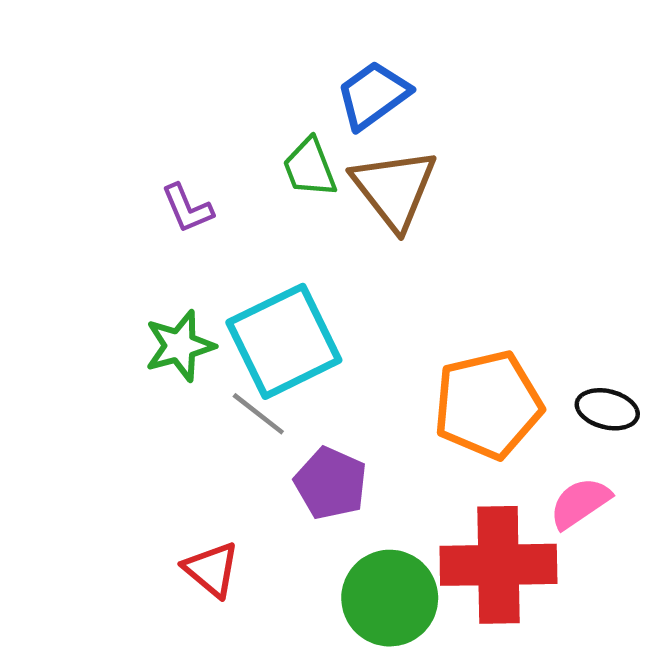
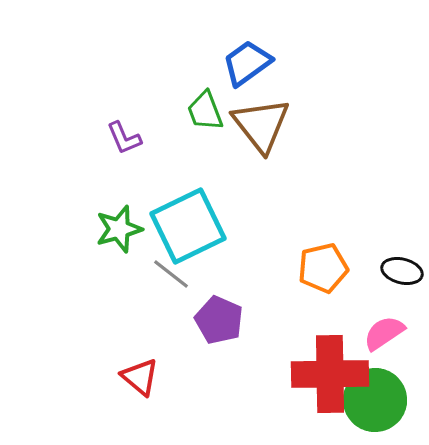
orange pentagon: (488, 405) -> (323, 268), size x0.7
green circle: (390, 598) -> (375, 400), moved

